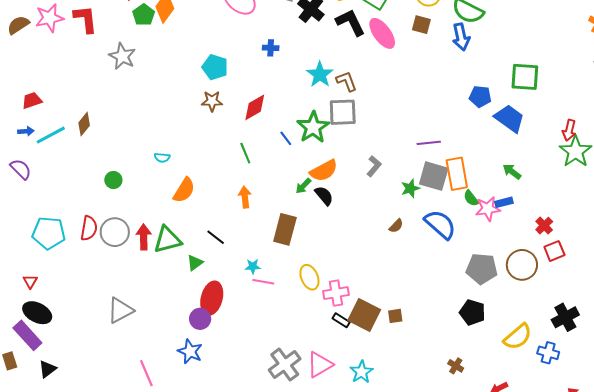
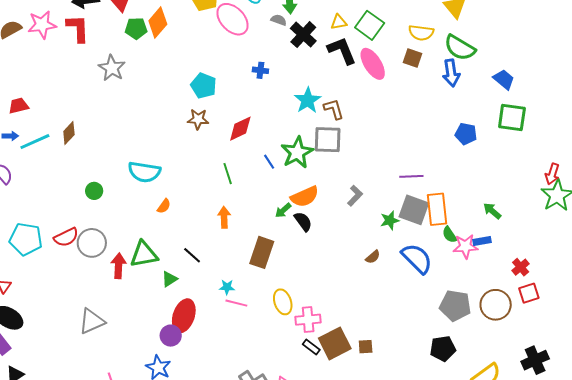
green pentagon: (144, 15) -> (136, 28), turned 30
blue trapezoid: (510, 118) -> (504, 79), moved, size x0.7
cyan semicircle: (162, 158) -> (144, 172), size x2.0
orange semicircle: (184, 190) -> (164, 206), size x0.6
red semicircle: (89, 228) -> (66, 237), turned 50
red arrow: (144, 237) -> (119, 266), moved
black pentagon: (472, 312) -> (443, 349), turned -30
brown square: (364, 315) -> (335, 343), turned 32

